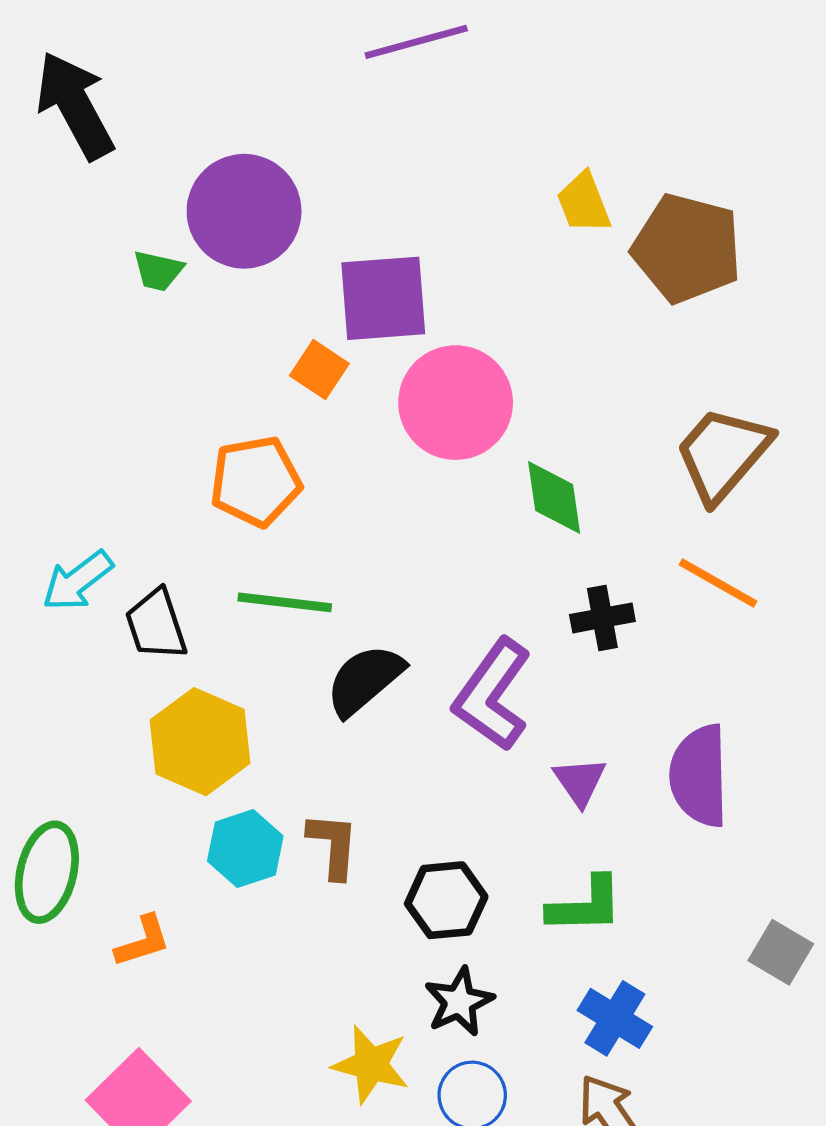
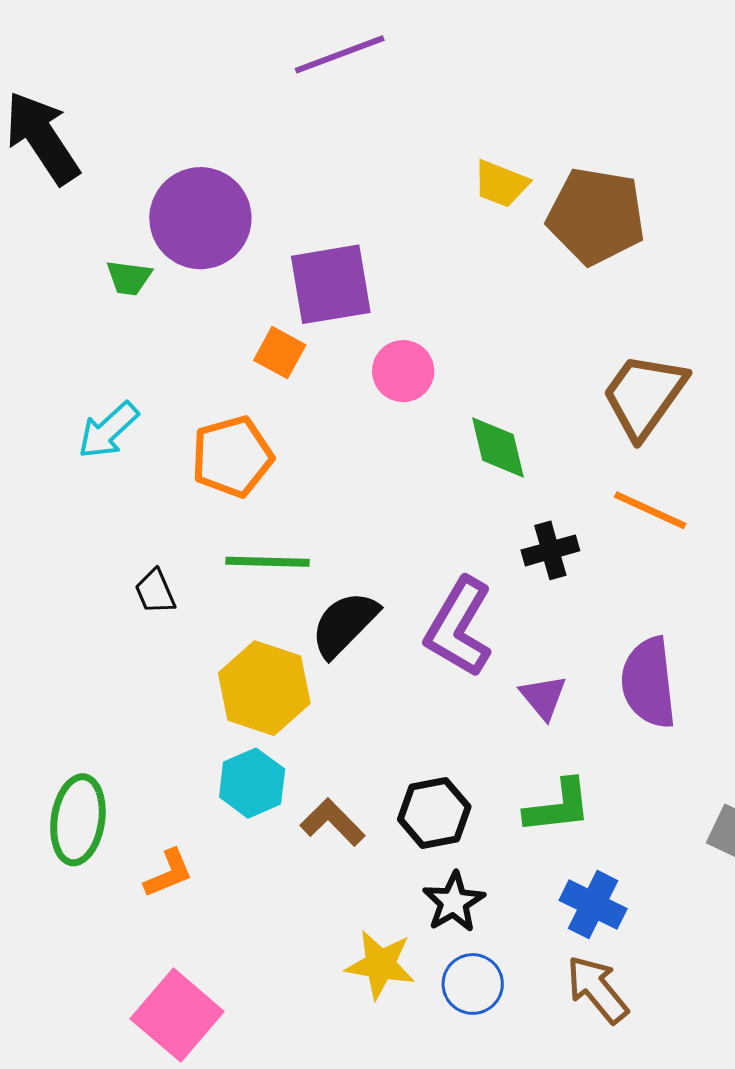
yellow trapezoid: (584, 203) -> (501, 184), turned -42
pink circle: (456, 403) -> (403, 371), size x0.6
cyan arrow: (77, 581) -> (108, 430), moved
black trapezoid: (156, 625) -> (155, 592), size x0.7
yellow hexagon: (200, 742) -> (264, 688), moved
brown L-shape: (333, 845) -> (333, 822), moved, turned -44

